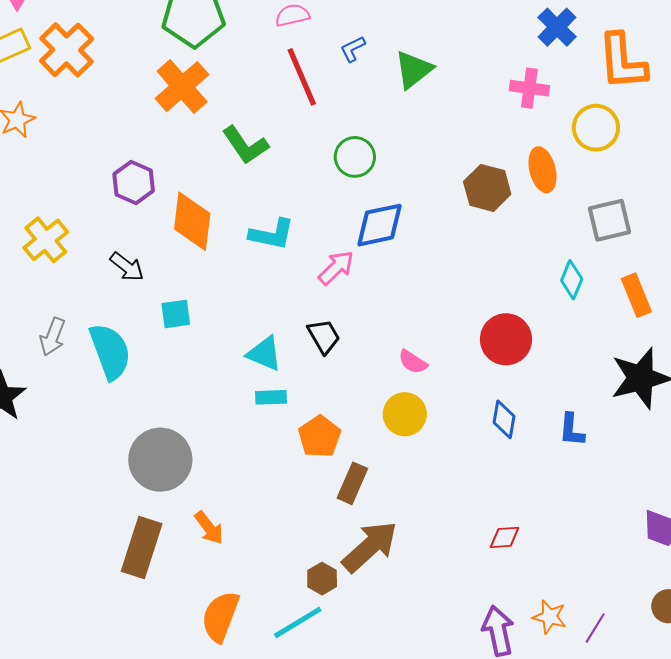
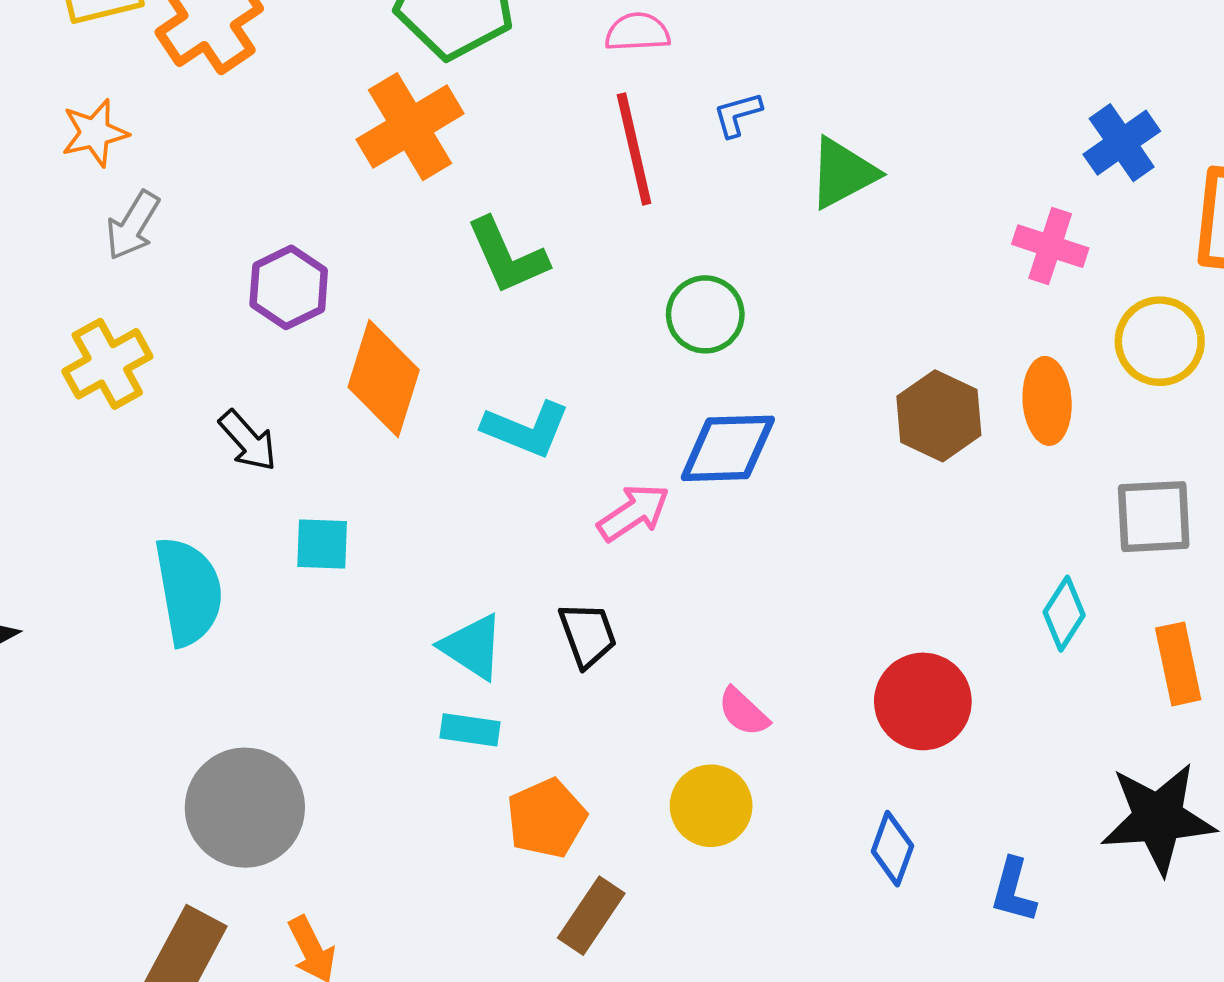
gray arrow: (53, 337) -> (133, 225), moved

